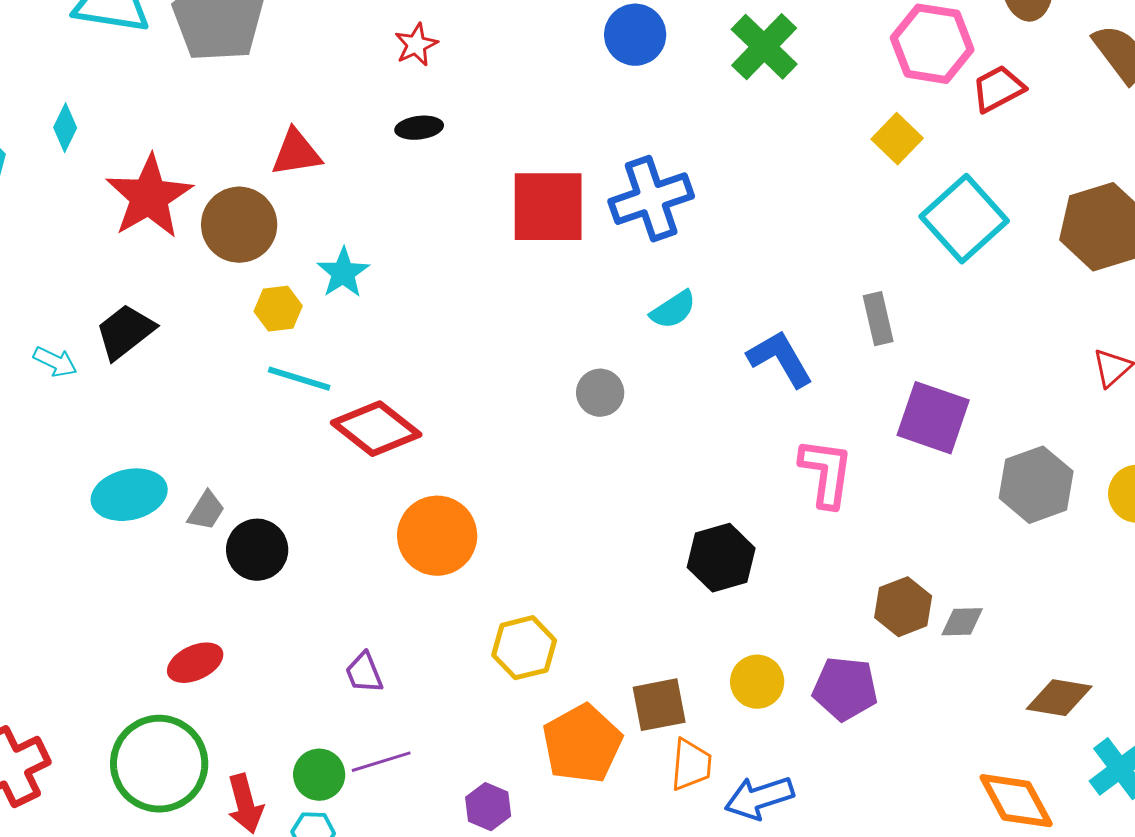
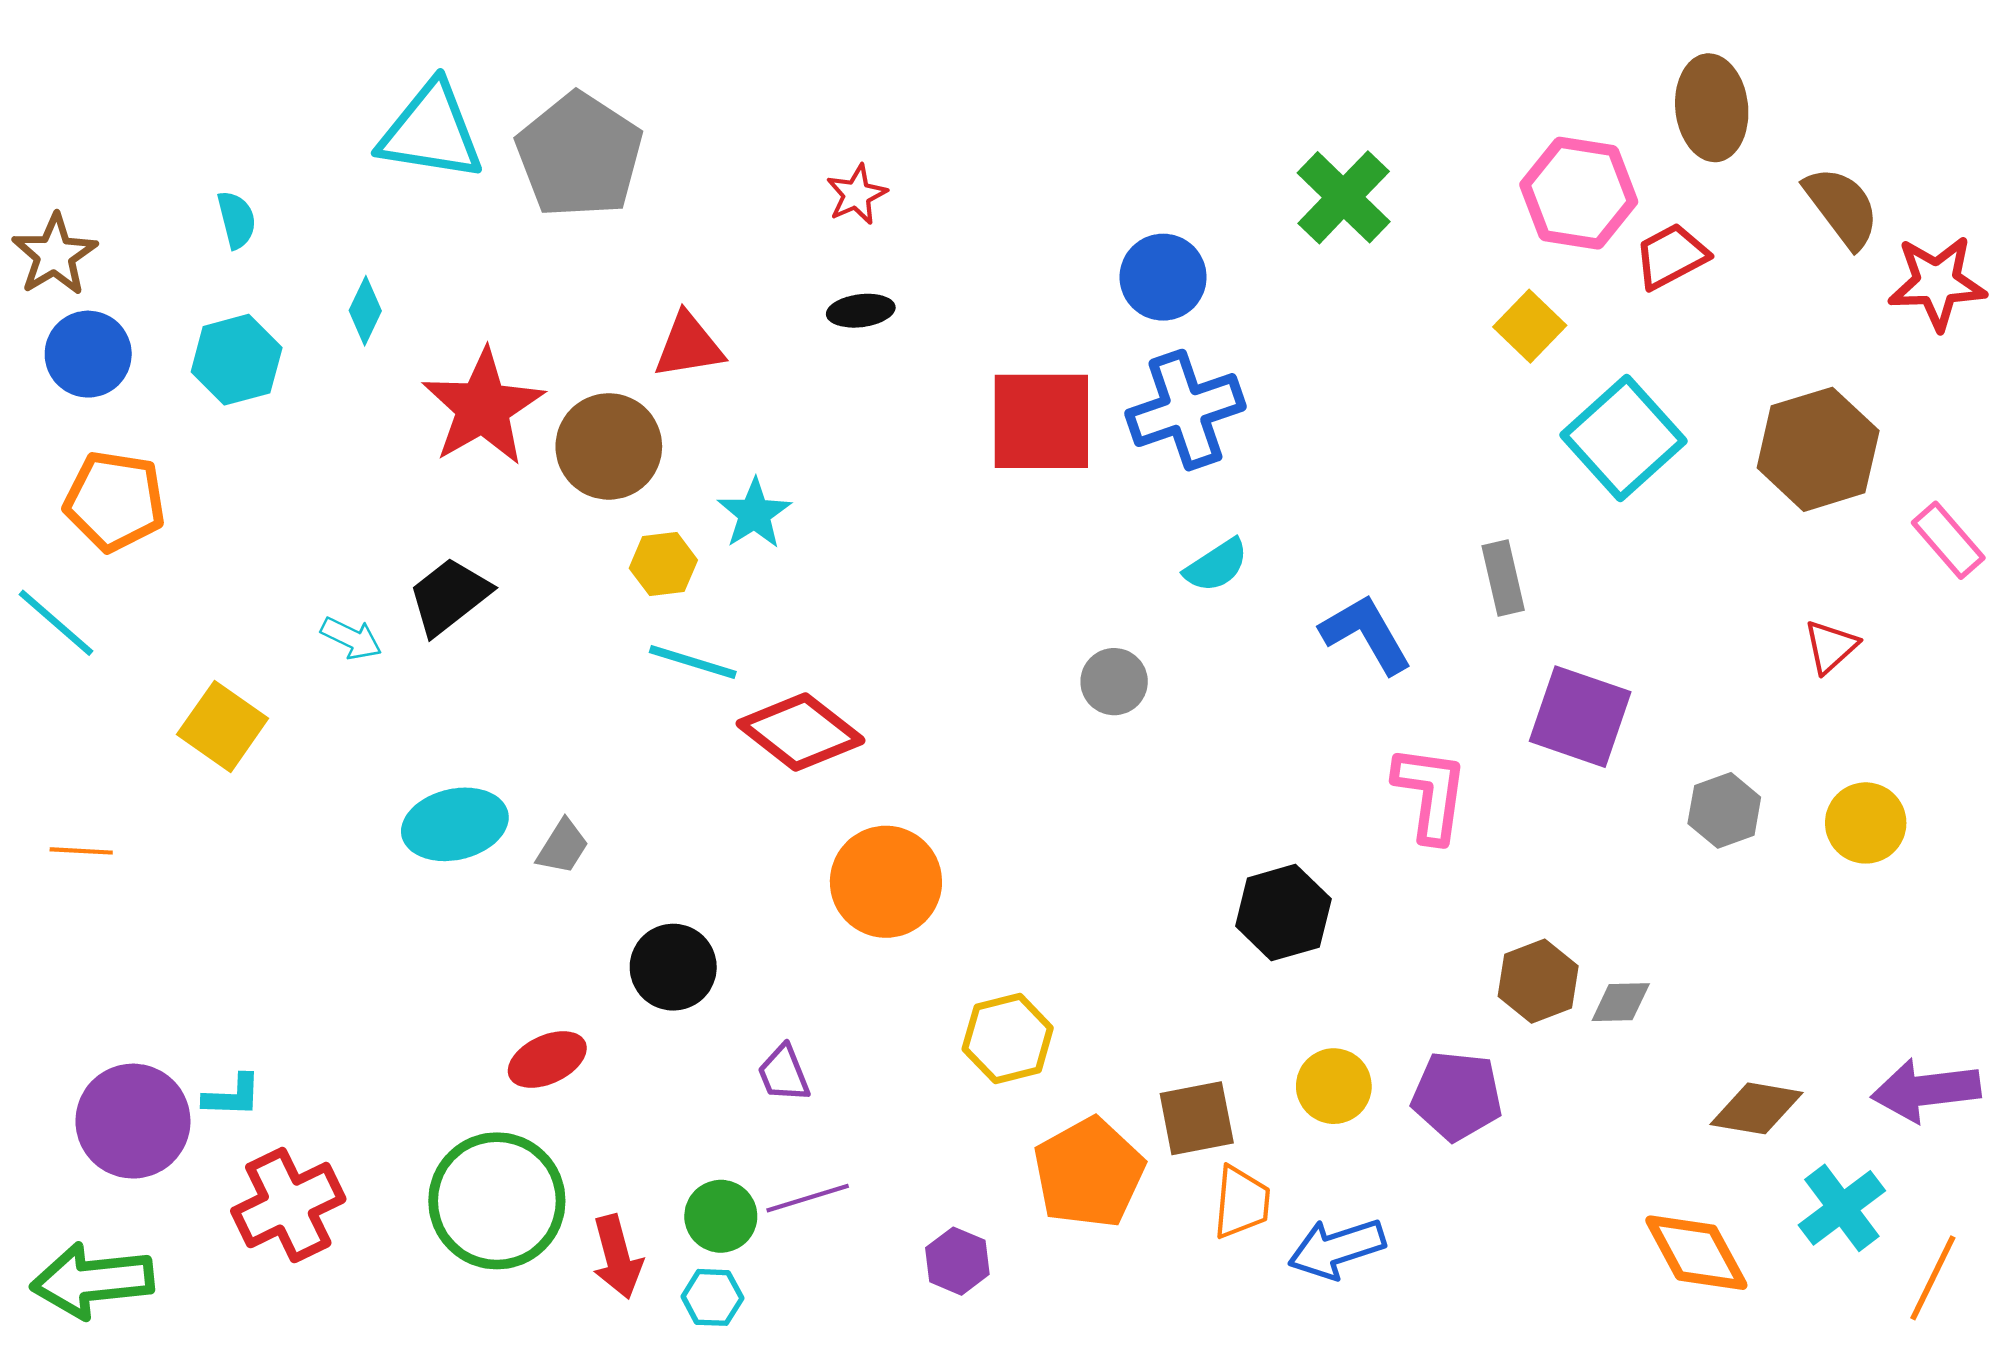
blue circle: (635, 35) -> (1163, 277), moved
gray hexagon: (1036, 485) -> (1724, 810), size x0.7
black circle: (257, 550) -> (673, 967), moved

